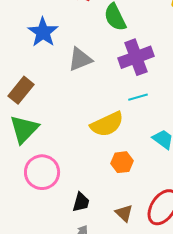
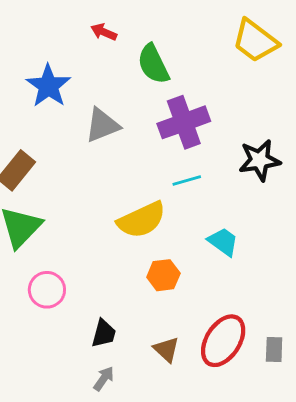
pink circle: (42, 172) -> (47, 290), size x0.7

